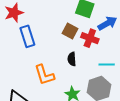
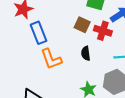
orange L-shape: (44, 75) -> (51, 59), moved

